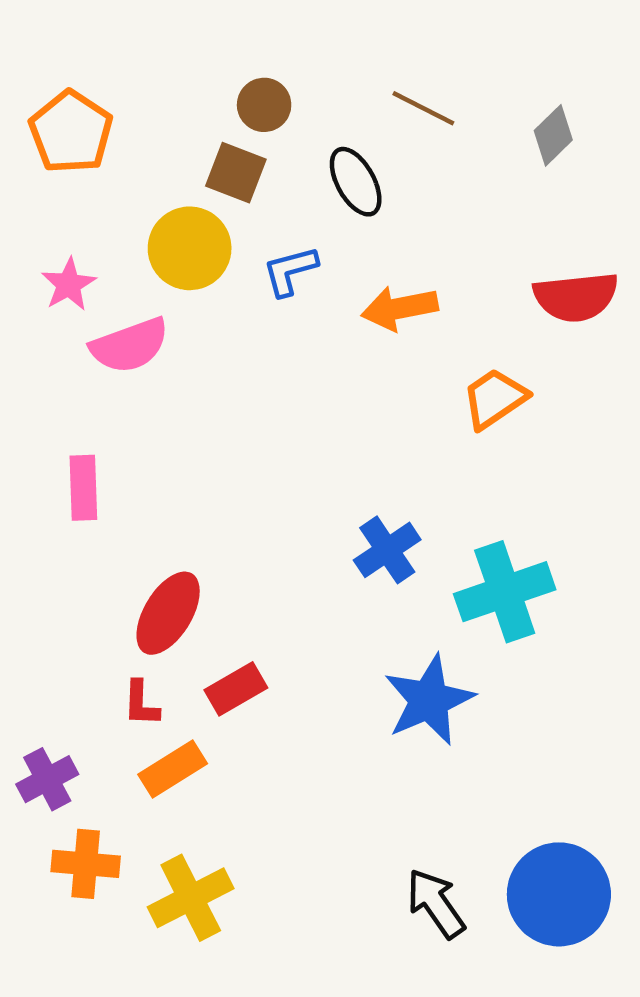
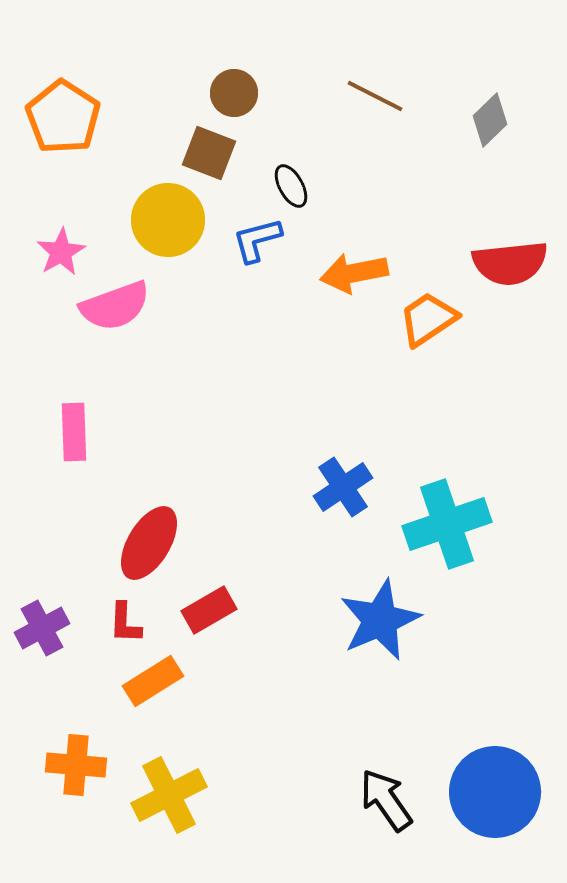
black ellipse: (356, 182) -> (291, 186), moved, size x0.7
orange trapezoid: (495, 399) -> (428, 319), moved
purple cross: (47, 779) -> (42, 628), moved

